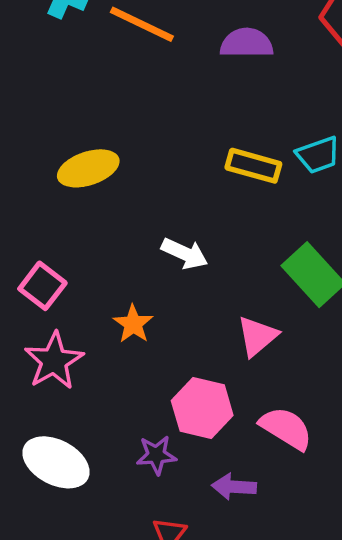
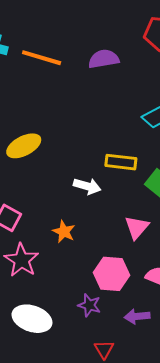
yellow rectangle: (253, 166) -> (121, 162), moved
purple star: (156, 455) -> (89, 305), turned 30

